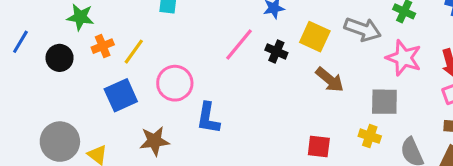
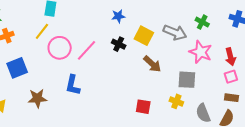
pink line: (239, 45) -> (87, 50), moved
yellow line: (134, 52) -> (42, 31), moved
pink circle: (175, 83) -> (60, 48), moved

